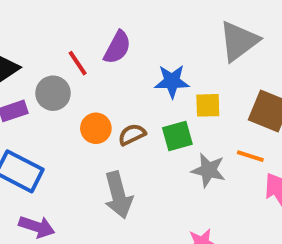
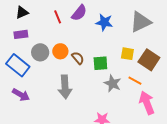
blue star: (172, 81) -> (104, 22), moved
gray circle: (53, 93) -> (40, 52), moved
yellow square: (208, 105) -> (127, 54), moved
brown semicircle: (132, 135) -> (78, 58), turned 64

